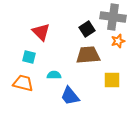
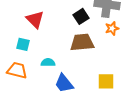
yellow square: (112, 80) -> (106, 81), moved

